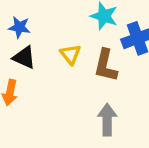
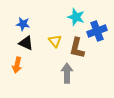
gray arrow: (107, 120) -> (67, 73), moved

